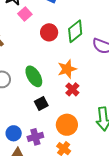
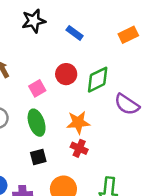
pink square: (25, 14) -> (37, 88), moved
red cross: (72, 89) -> (79, 148), turned -32

